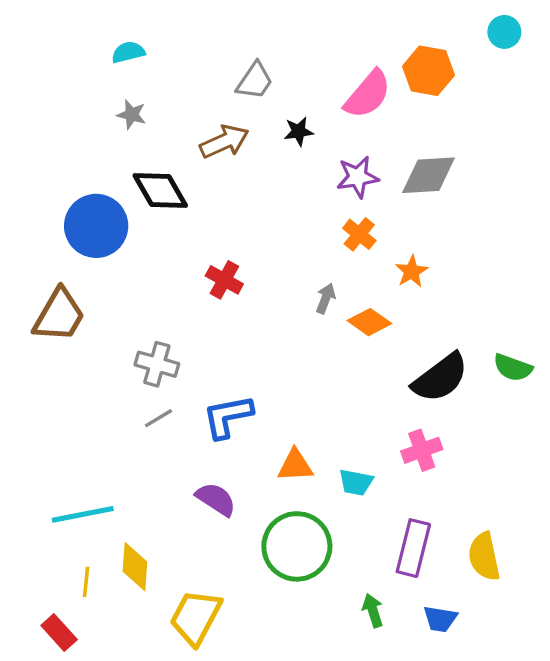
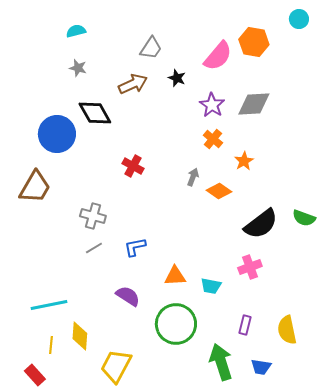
black star: (299, 131) -> (177, 78), turned 30
purple star: (358, 177) -> (212, 105), turned -30
blue L-shape: (228, 417) -> (135, 247), size x0.7
purple rectangle: (413, 548) -> (245, 325), size x0.6
green arrow: (373, 611) -> (221, 362), size x1.8

